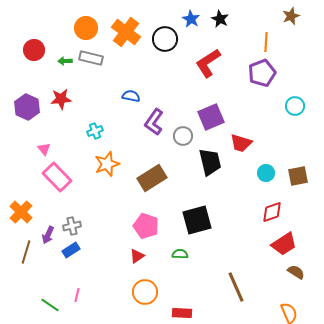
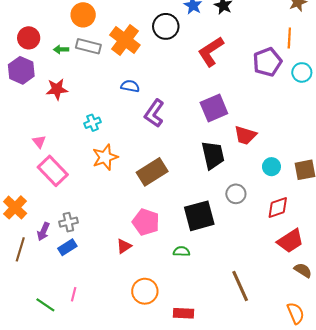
orange cross: (126, 32) -> (125, 40), moved
orange line: (266, 42) -> (289, 38), moved
cyan circle: (295, 106) -> (302, 72), moved
purple hexagon: (27, 107) -> (21, 70), moved
gray circle: (183, 136) -> (236, 194), moved
red triangle: (137, 256) -> (124, 246), moved

